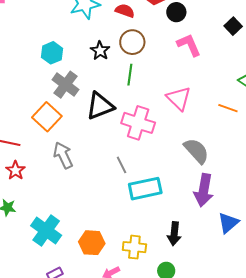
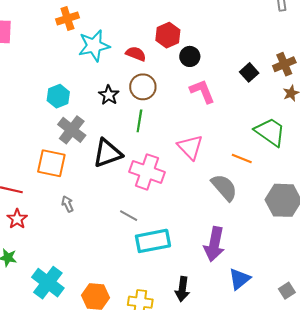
orange square: (47, 117) -> (51, 163), turned -32
gray semicircle: (196, 151) -> (224, 187), moved
gray arrow: (63, 155) -> (68, 204), size x0.6
gray line: (122, 165) -> (129, 216), turned -36

